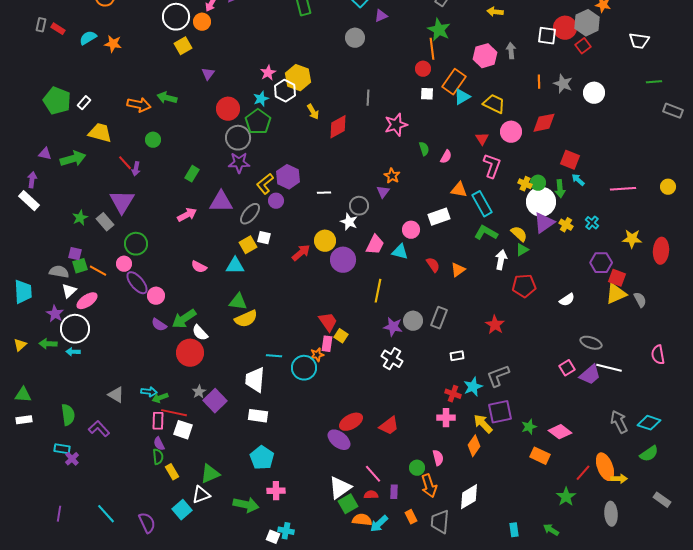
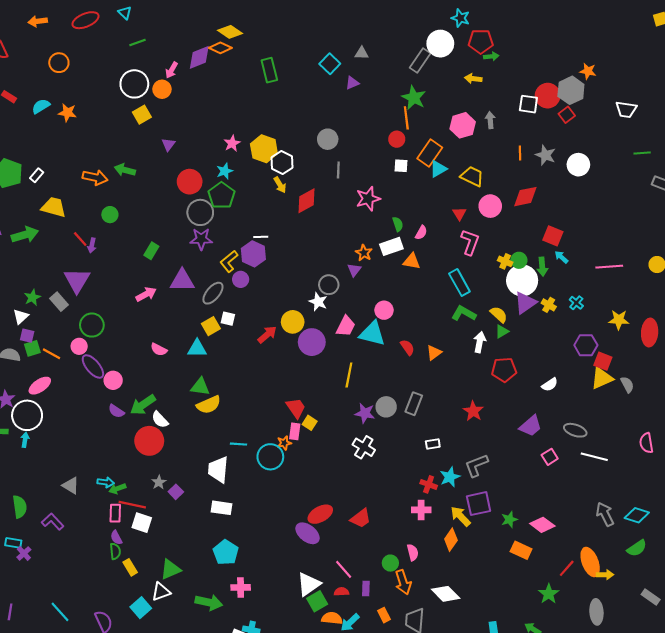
gray circle: (355, 38) -> (328, 139), moved
white hexagon: (285, 91) -> (282, 163), moved
orange triangle: (459, 190) -> (412, 261), moved
white line: (324, 193) -> (261, 237), moved
white rectangle: (439, 217) -> (391, 246), moved
cyan triangle: (400, 252) -> (372, 334), size x1.5
white triangle: (69, 291) -> (21, 317), moved
cyan arrow: (73, 352) -> (25, 440), turned 96
purple trapezoid: (590, 375) -> (531, 426), moved
purple square: (215, 401) -> (176, 492), size x0.6
white diamond: (469, 497) -> (446, 594), turned 76

